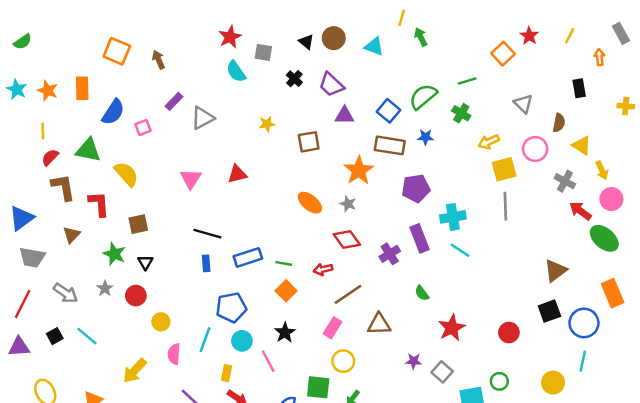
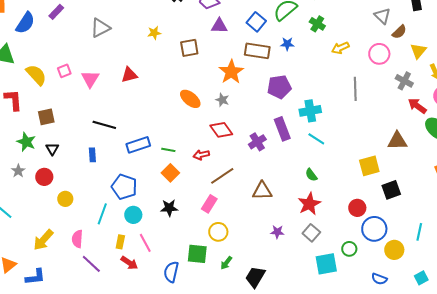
purple rectangle: (174, 101) -> (56, 12), moved
gray triangle: (523, 104) -> (382, 16), moved
brown semicircle: (559, 123) -> (399, 32), turned 35
pink square: (143, 128) -> (64, 71), moved
yellow triangle: (582, 145) -> (418, 51), turned 36
yellow square: (504, 169) -> (369, 166), moved
gray line: (505, 206) -> (355, 89), moved
blue rectangle: (206, 263) -> (92, 155), moved
brown triangle: (555, 271) -> (397, 141), moved, turned 35
green semicircle: (422, 293) -> (311, 175), moved
blue pentagon: (231, 307) -> (124, 187), turned 30
blue circle: (584, 323) -> (374, 229), moved
brown triangle: (379, 324) -> (262, 191), moved
black star: (285, 333) -> (169, 208), turned 30
pink semicircle: (174, 354) -> (77, 239), moved
pink line: (268, 361) -> (145, 243), moved
gray square: (442, 372) -> (311, 233), moved

